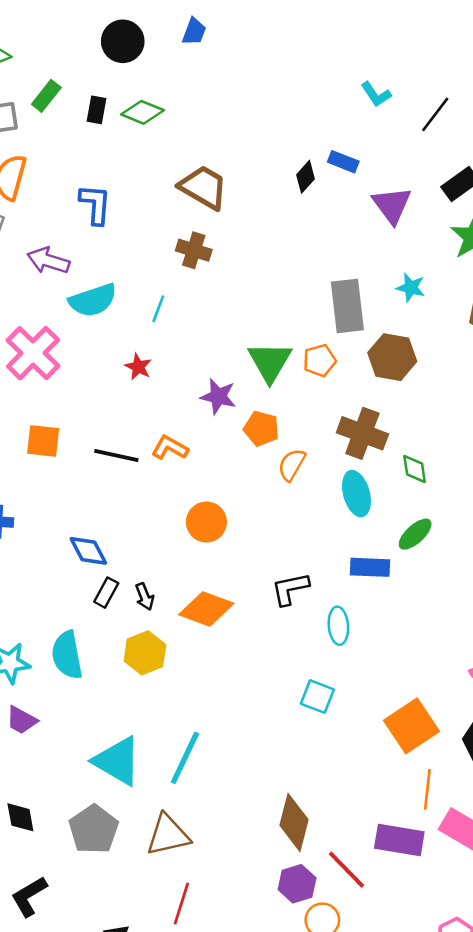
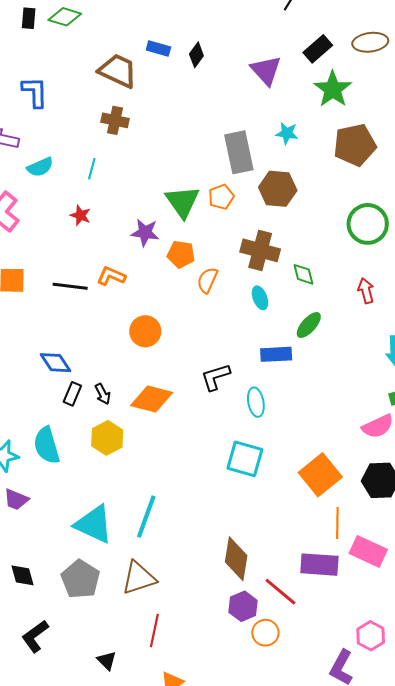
blue rectangle: (343, 162) -> (158, 48), moved
cyan semicircle: (93, 300) -> (40, 167), size x0.7
cyan ellipse: (356, 494) -> (260, 298), size x0.7
cyan square: (317, 697) -> (245, 459), size x1.4

